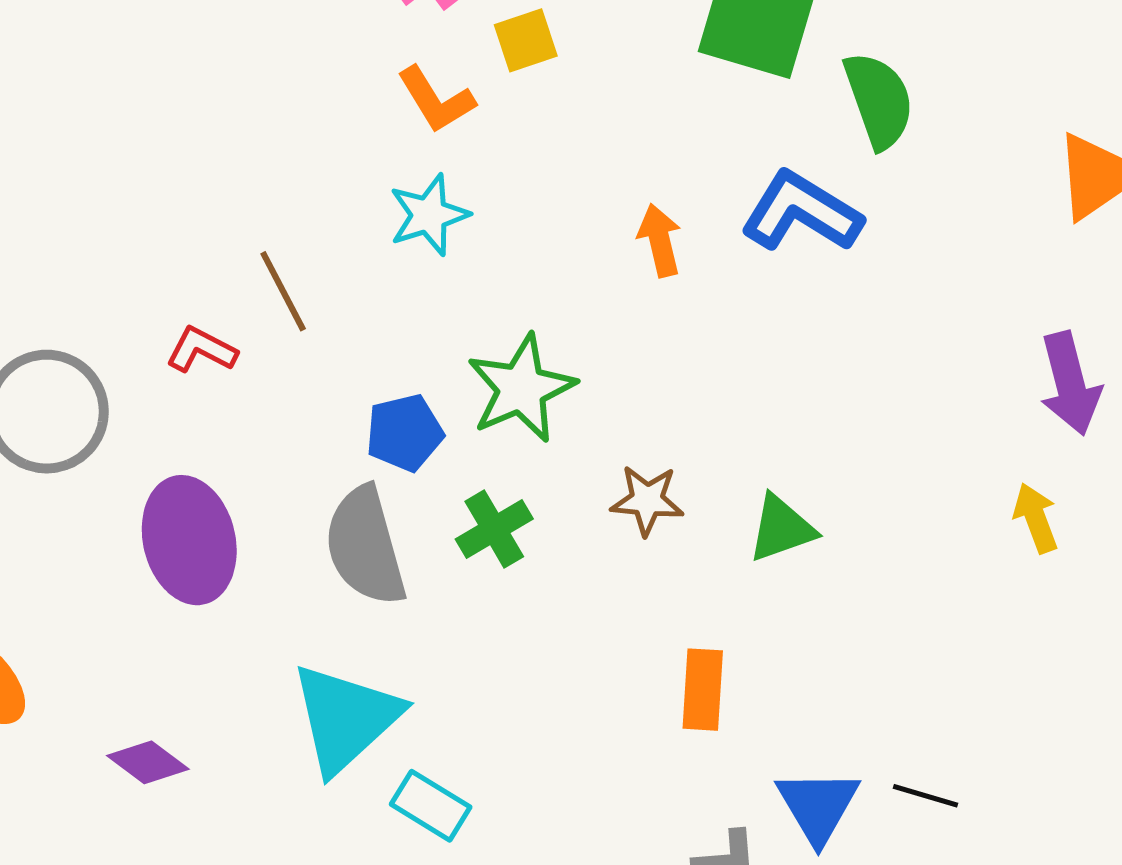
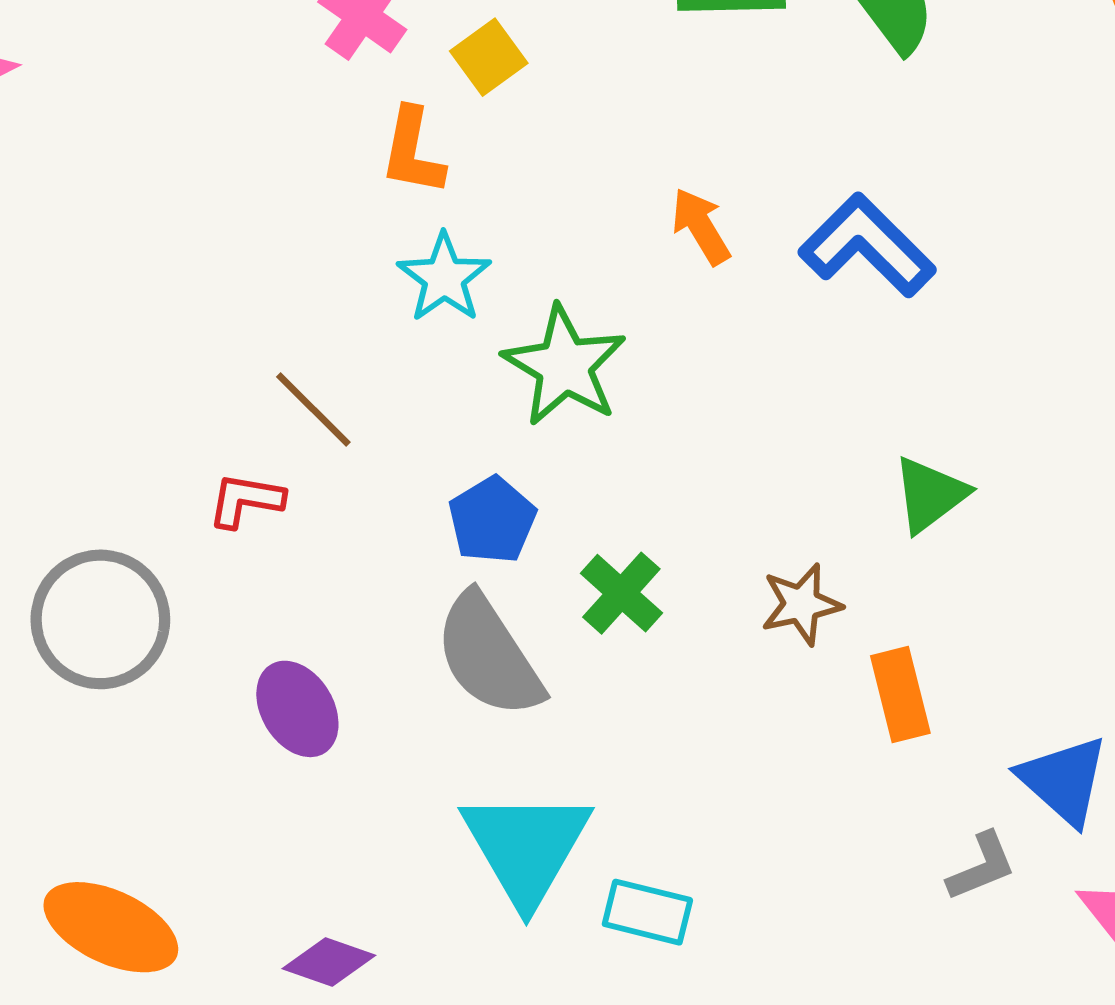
orange L-shape: (436, 100) -> (413, 152), turned 60
blue L-shape: (801, 212) -> (867, 245), moved, turned 31
green star: (521, 388) -> (564, 366), moved
brown star: (647, 500) -> (801, 604), moved
purple ellipse: (189, 540) -> (297, 709), size x0.7

